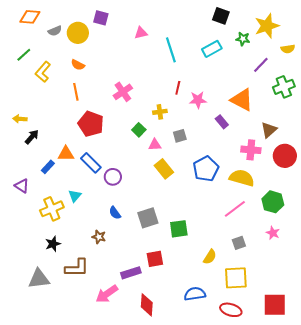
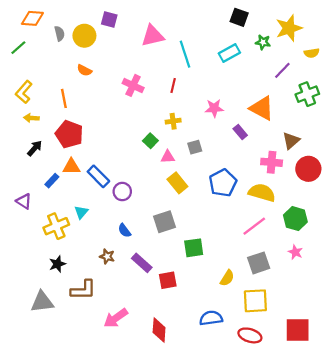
gray semicircle: (55, 31) -> (60, 34), turned -80
pink triangle: (141, 33) -> (153, 36), size x1.6
green line: (24, 55) -> (18, 48), moved
yellow L-shape: (43, 72) -> (24, 92), moved
red line: (178, 88) -> (173, 85), moved
orange line: (76, 92) -> (64, 98), moved
pink cross: (123, 92) -> (133, 85), moved, turned -30
yellow arrow: (20, 119) -> (31, 118), moved
red pentagon: (91, 124) -> (69, 134), moved
gray square: (148, 218) -> (164, 222), moved
gray square: (239, 243) -> (259, 263), size x1.5
purple rectangle: (131, 273) -> (142, 263), moved, turned 60

